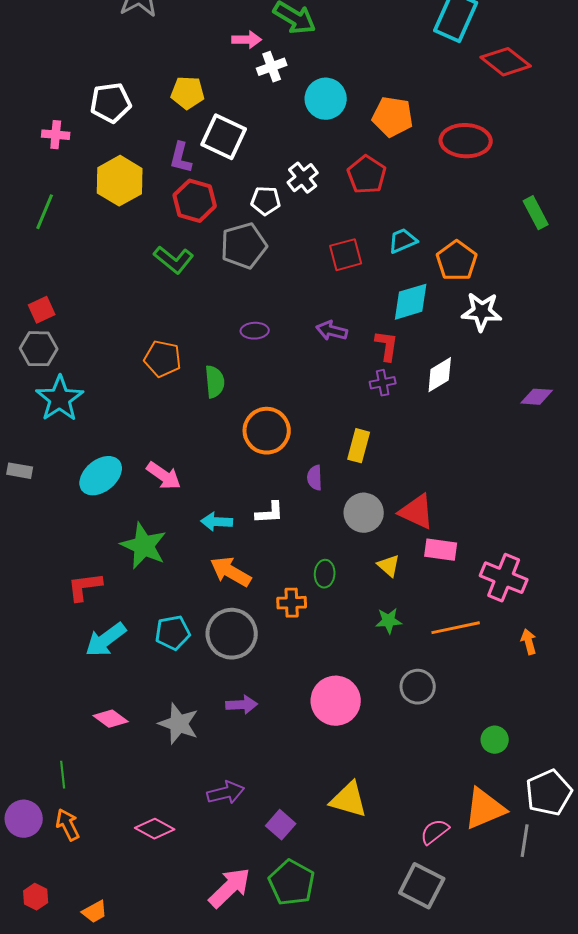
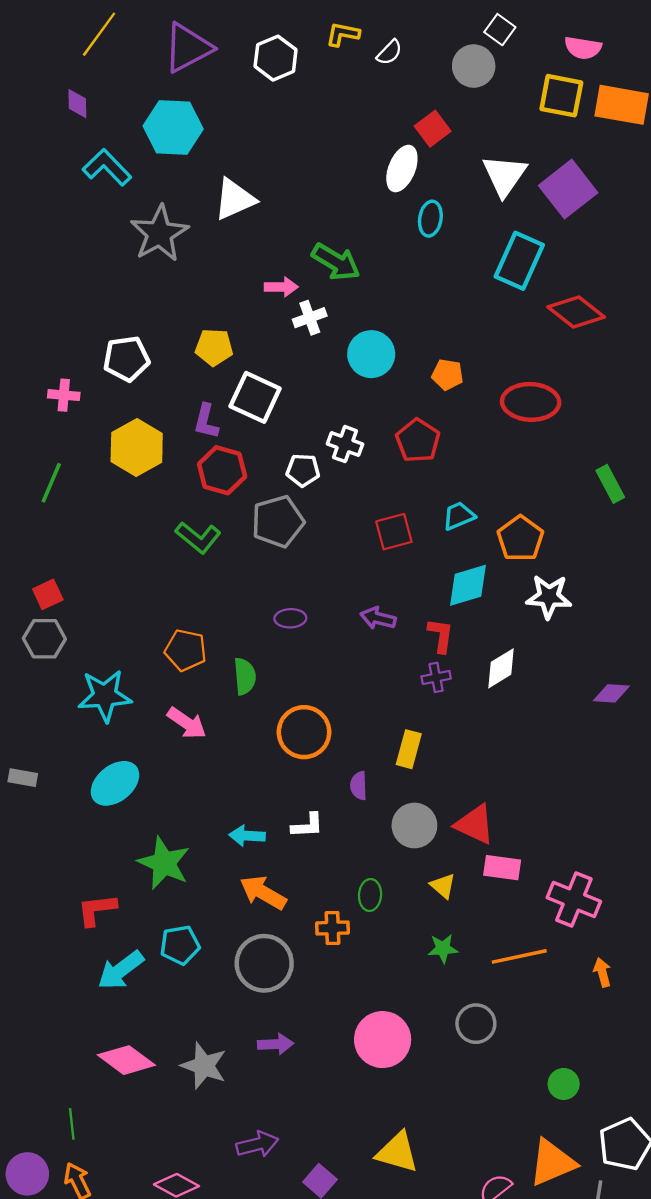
orange pentagon: (393, 117) -> (447, 375), size x0.7
white cross: (303, 178) -> (345, 444), turned -32
cyan star: (60, 399) -> (105, 696), moved, turned 30
pink arrow: (164, 476) -> (187, 723), moved
cyan pentagon: (173, 633) -> (180, 945), moved
pink diamond: (111, 719) -> (126, 1060), size x1.4

